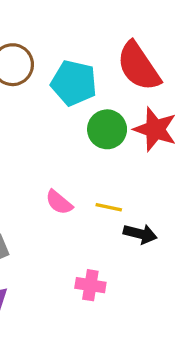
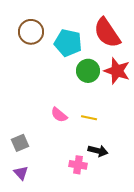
black arrow: (140, 234) -> (98, 151), moved

